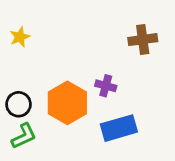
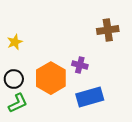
yellow star: (20, 37) -> (15, 42), moved

